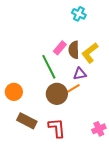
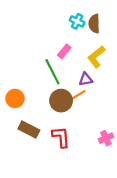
cyan cross: (79, 14) -> (77, 21), moved
brown semicircle: (74, 50) -> (94, 24), moved

